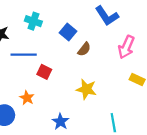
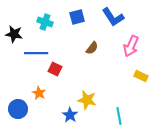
blue square: (68, 32) -> (77, 17), moved, turned 35
yellow star: (86, 89) -> (87, 100), moved

